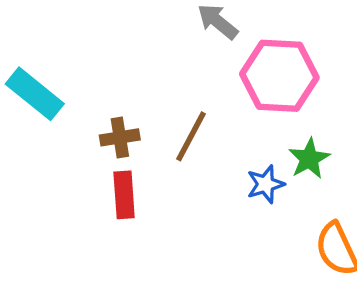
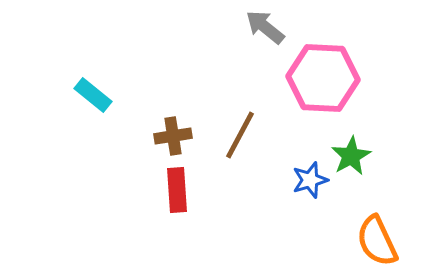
cyan rectangle: (35, 94) -> (93, 95), size x0.7

